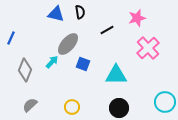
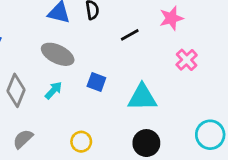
gray ellipse: (68, 44) -> (58, 54), moved, turned 75
pink cross: (148, 48) -> (187, 60), size x0.7
cyan arrow: (52, 62) -> (53, 90), moved

